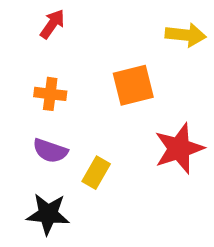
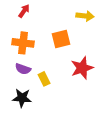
orange cross: (50, 94) -> (23, 43), size x1.5
yellow rectangle: (96, 173) -> (44, 79), turned -56

